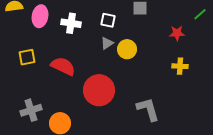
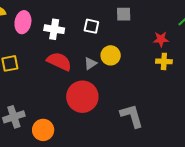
gray triangle: (107, 43) -> (90, 63), moved
red semicircle: (63, 66) -> (59, 61), moved
yellow cross: (180, 66) -> (164, 61), moved

